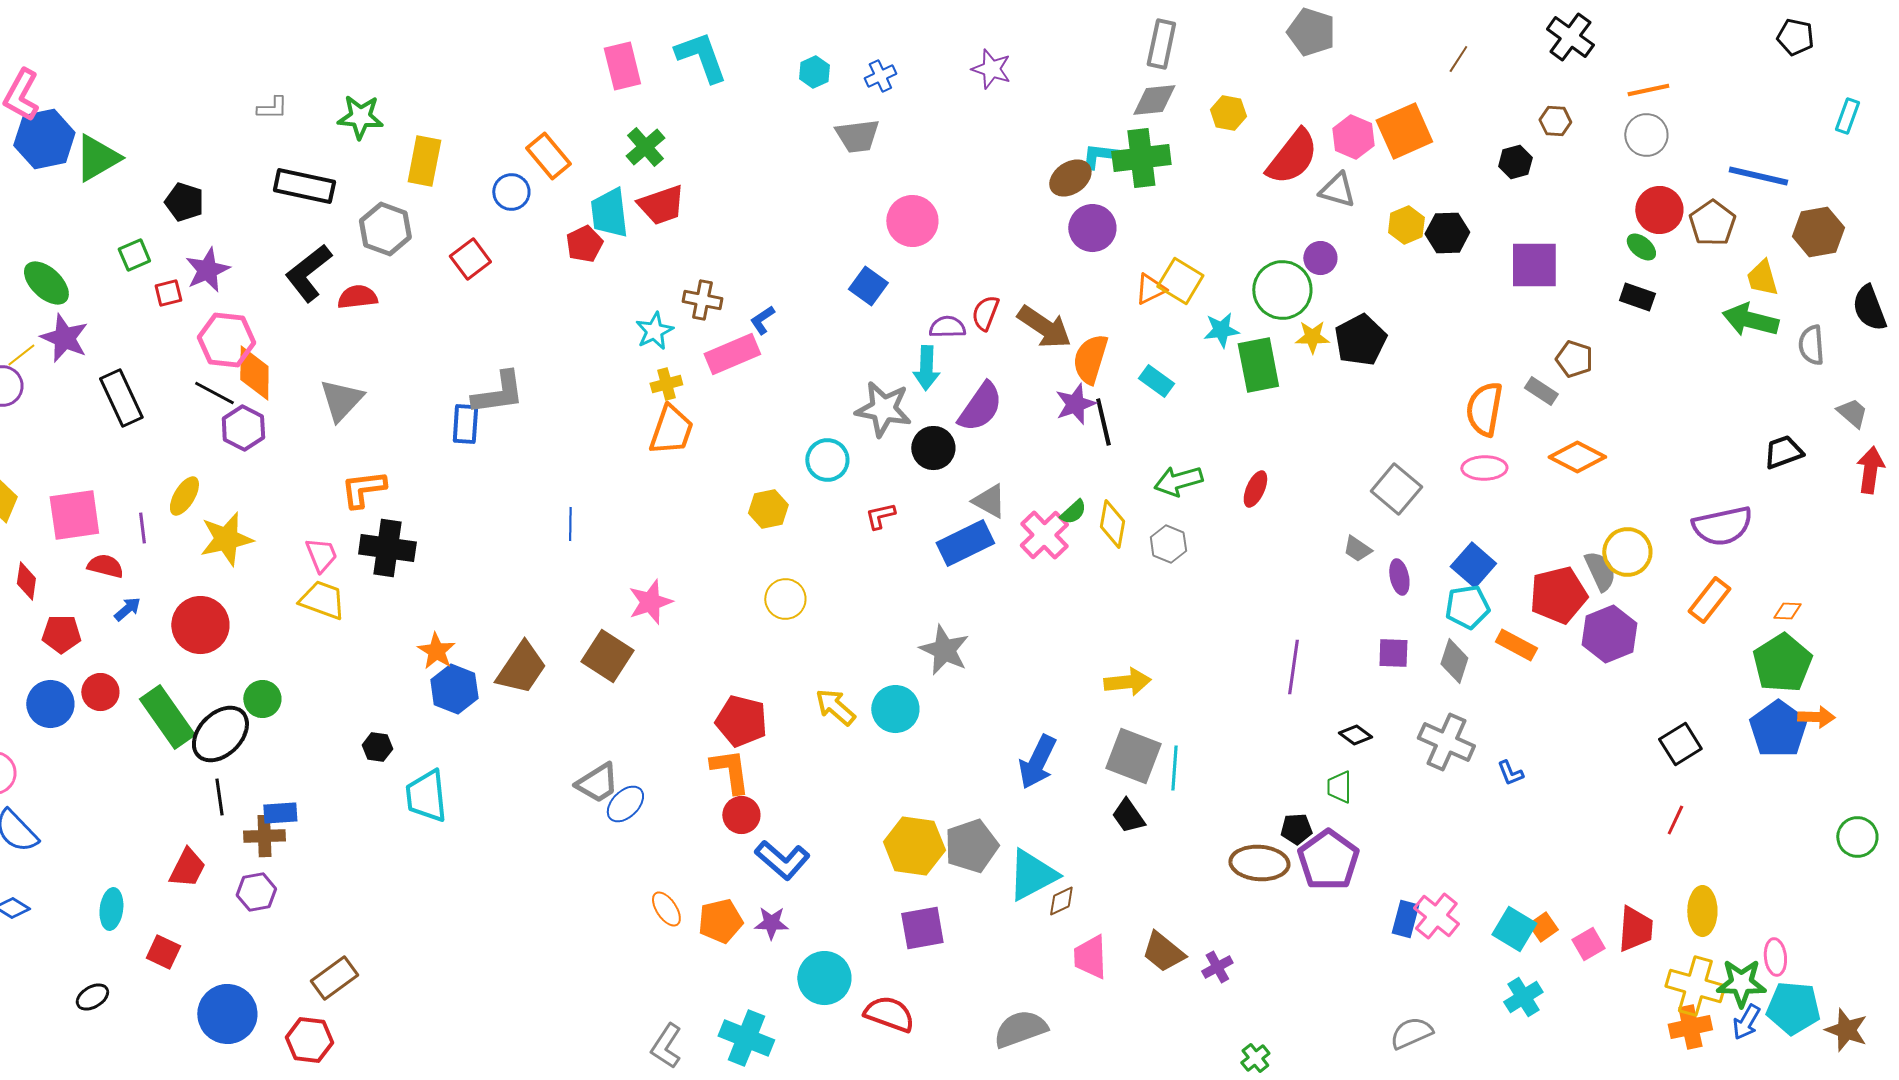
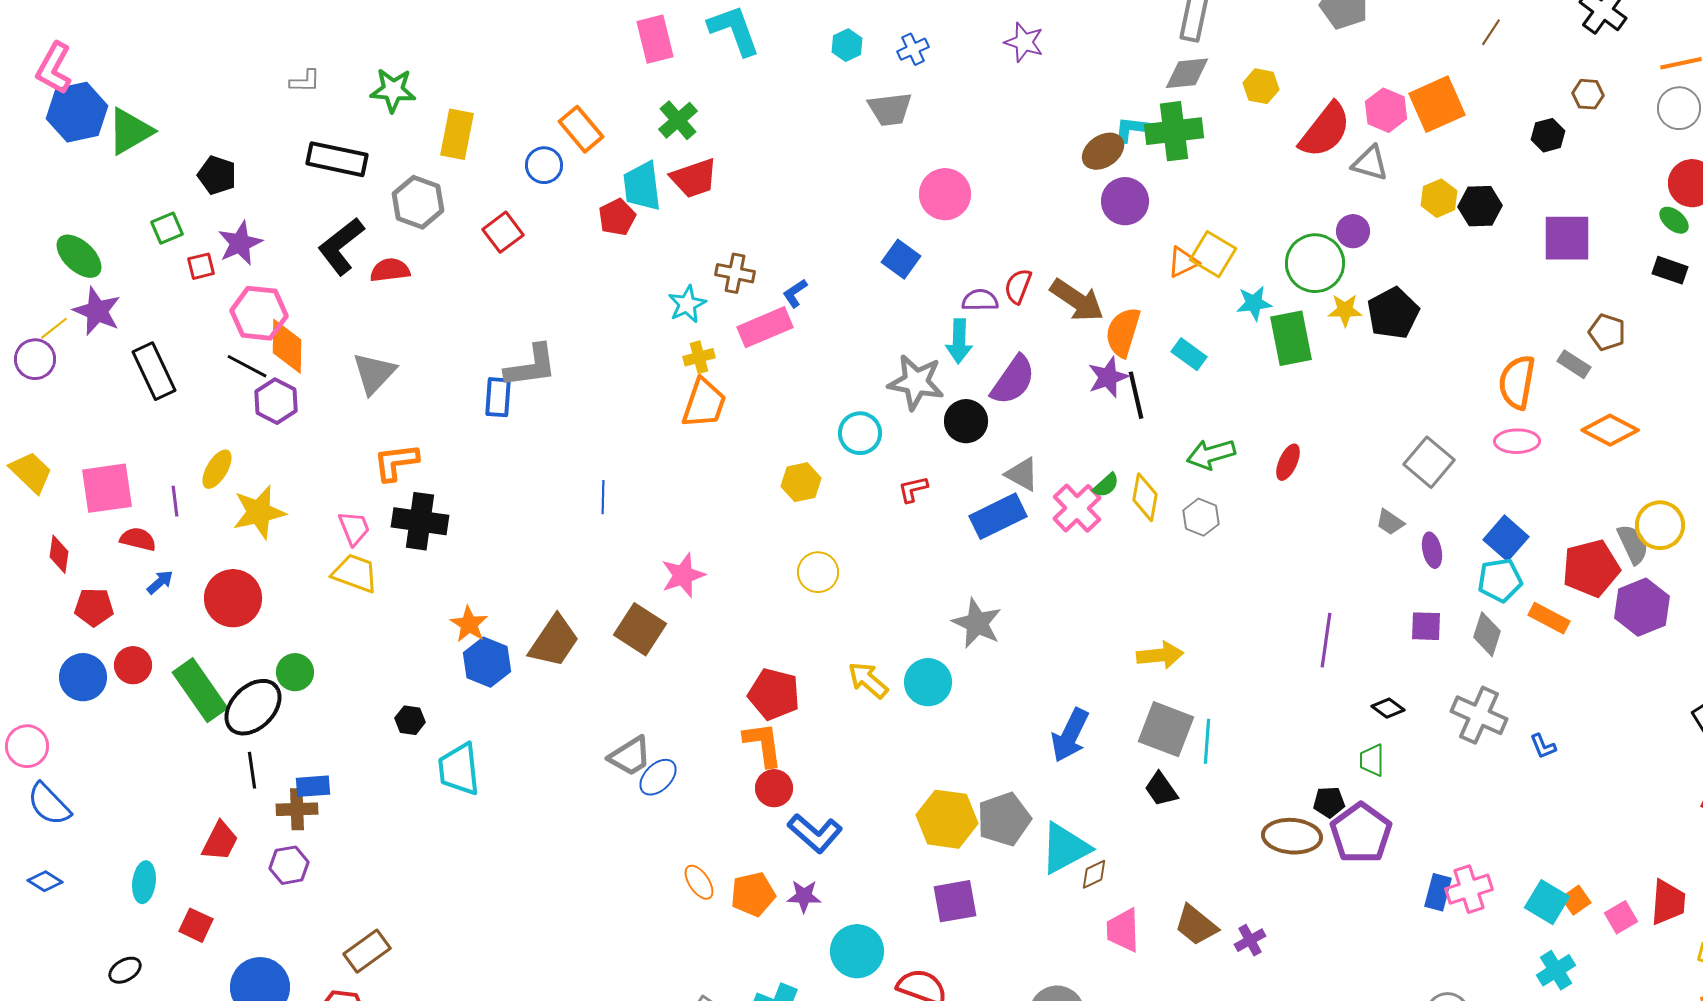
pink cross: (1436, 916) -> (1469, 889), turned 33

